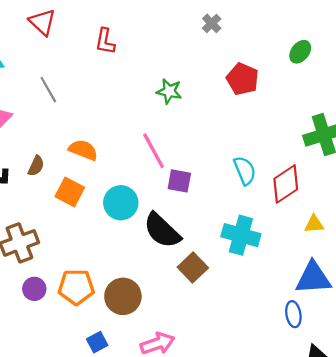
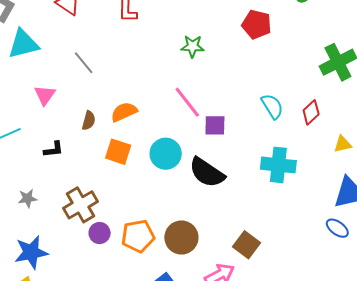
orange semicircle: (83, 150) -> (124, 112), turned -36
brown semicircle: (36, 166) -> (89, 121), moved
red diamond: (286, 184) -> (311, 112), size x0.7
brown square: (193, 268) -> (247, 245), moved
purple circle: (34, 289) -> (100, 233), moved
blue ellipse: (293, 314) -> (337, 228), turned -35

